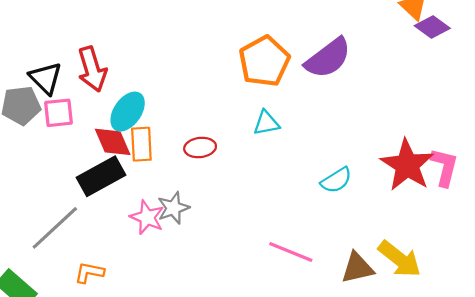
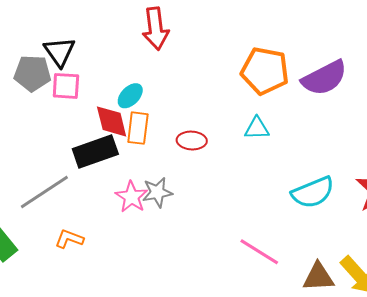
orange pentagon: (264, 61) -> (265, 71), turned 30
red arrow: (92, 69) -> (156, 29), moved
cyan ellipse: (128, 112) -> (130, 96), size x0.7
cyan semicircle: (336, 180) -> (313, 192), size x1.4

